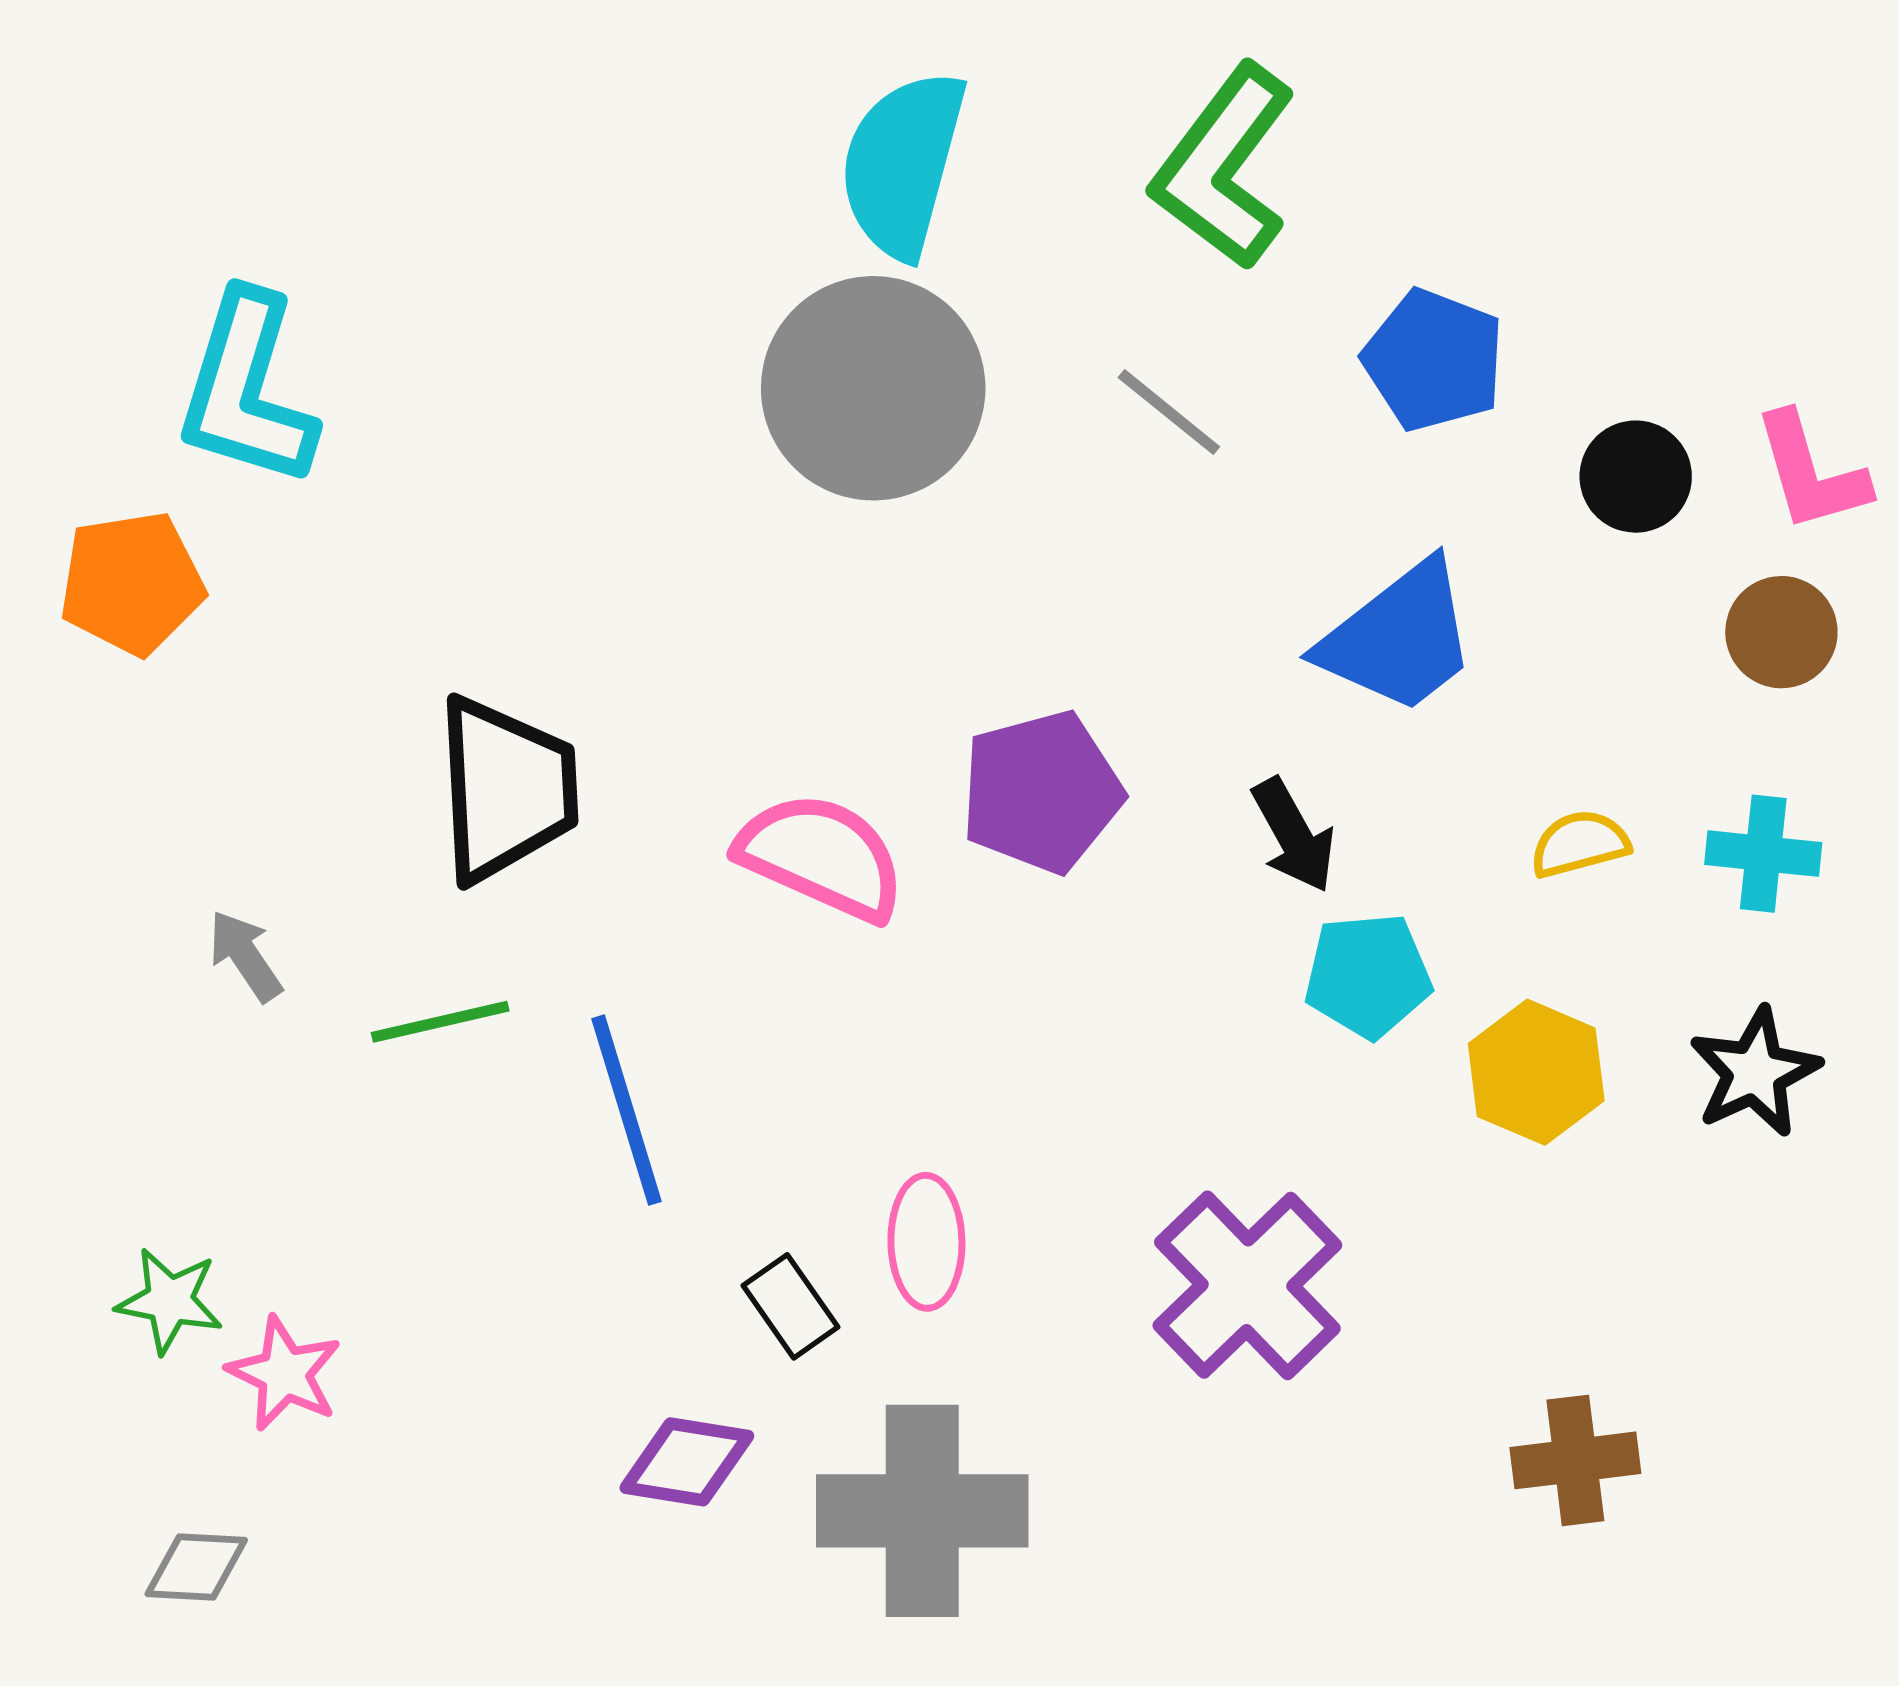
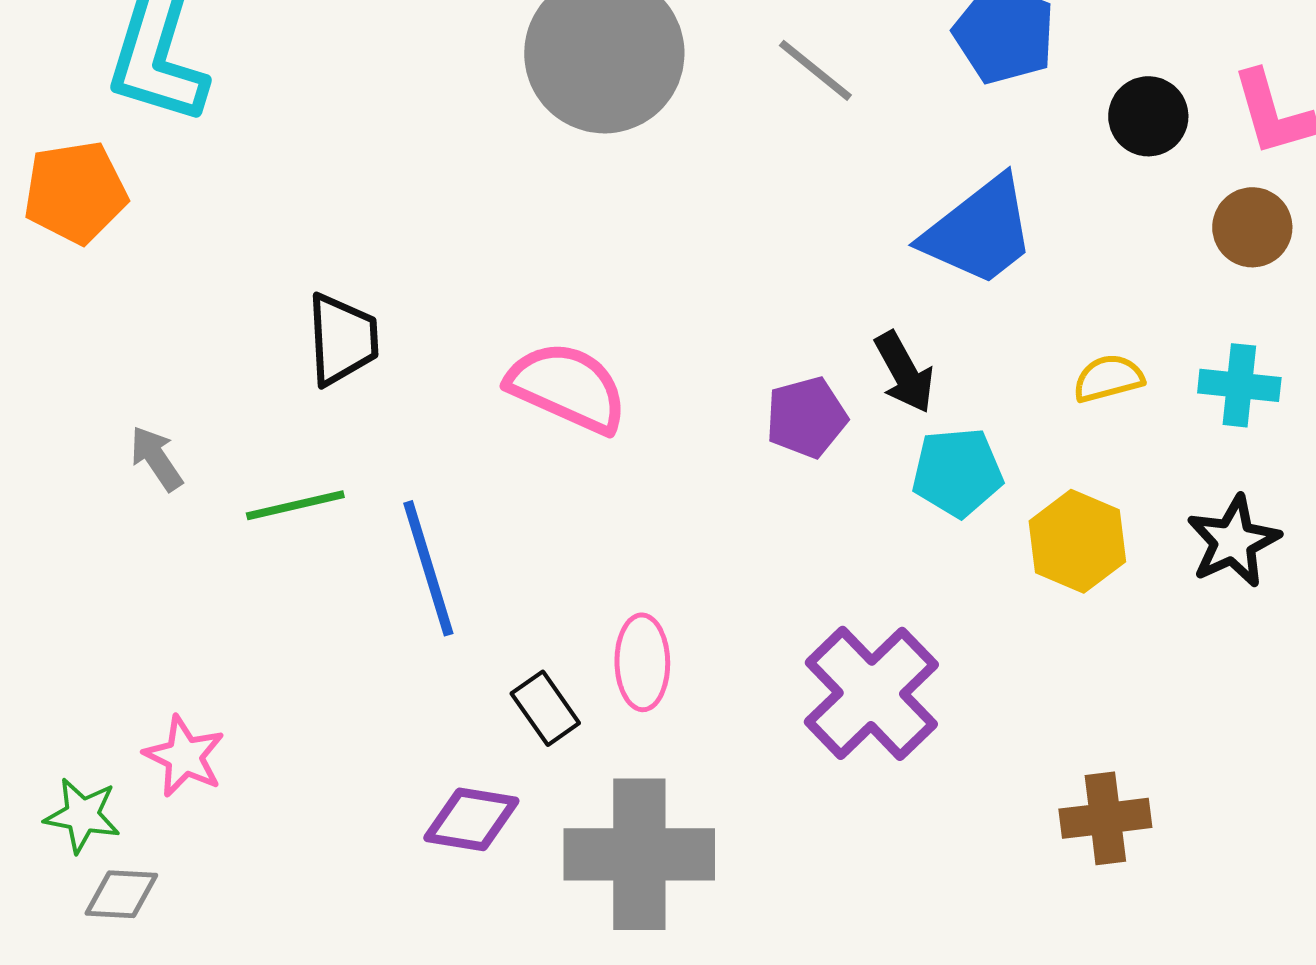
black trapezoid: (506, 789) -> (342, 339), size x0.7
purple pentagon: (1041, 792) -> (806, 417), moved, size x0.7
green star: (170, 1301) -> (82, 815), moved

